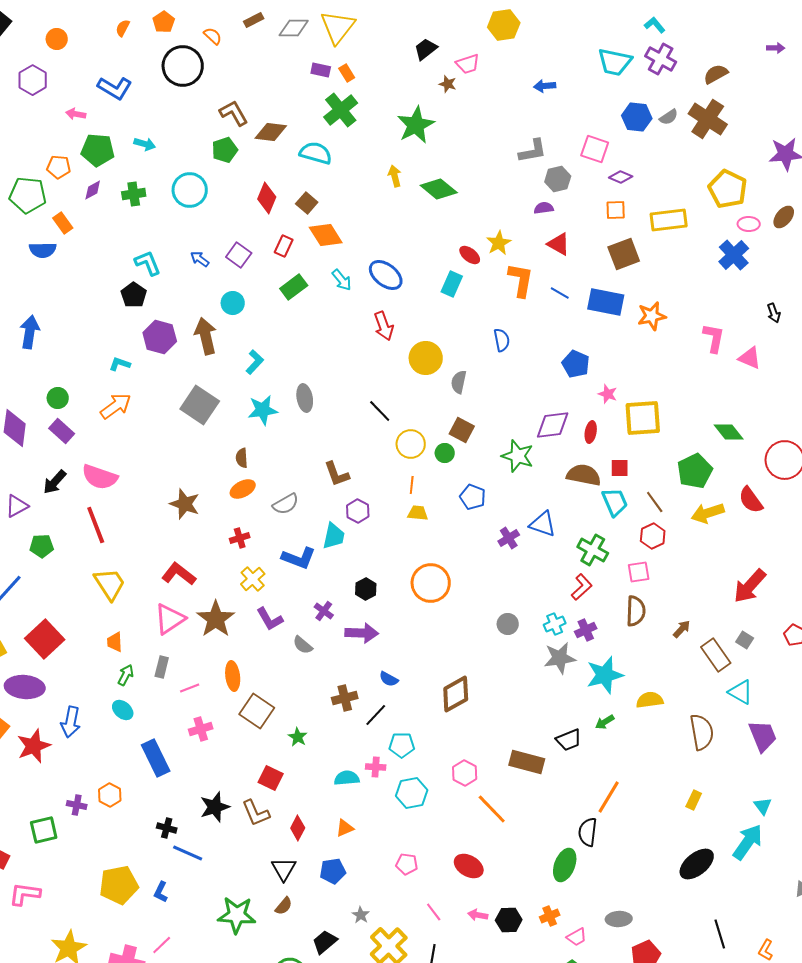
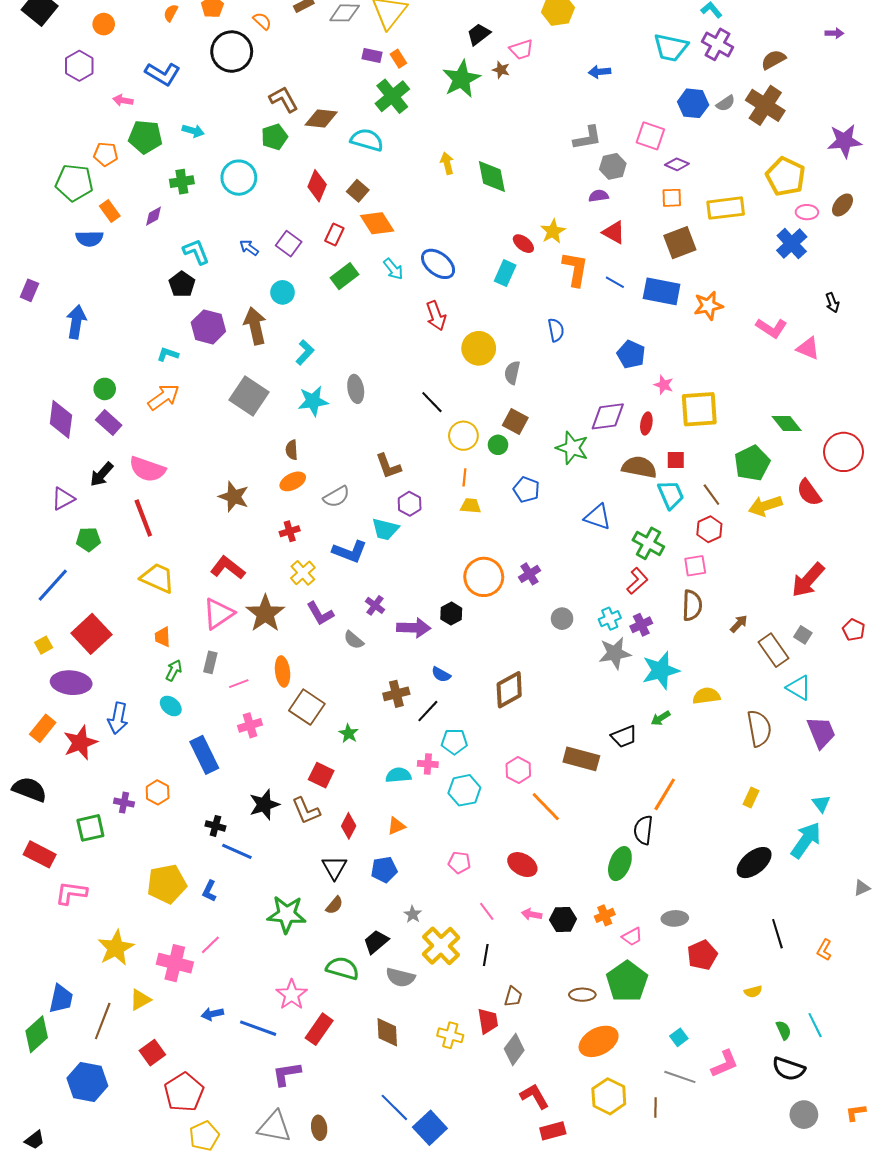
green star: (416, 125) -> (461, 79), moved
green diamond: (439, 189) -> (492, 177), turned 39
purple diamond: (93, 190) -> (153, 216), moved
pink L-shape: (714, 338) -> (771, 328), turned 112
cyan trapezoid: (334, 536) -> (385, 529), turned 92
purple cross: (509, 538) -> (529, 574), moved
yellow trapezoid: (110, 584) -> (158, 578), turned -33
black hexagon: (366, 589) -> (451, 614), moved

